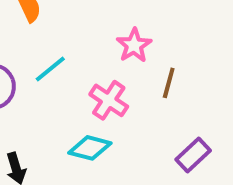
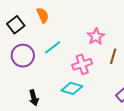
pink cross: (109, 100) -> (82, 64), turned 36

